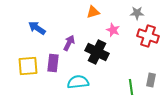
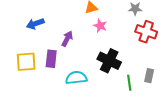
blue arrow: (37, 28) -> (35, 24), turned -54
pink star: (113, 30) -> (100, 26), moved
black cross: (97, 52) -> (109, 61), moved

